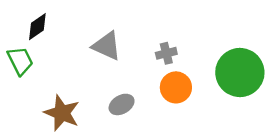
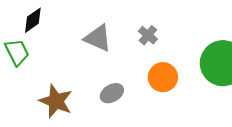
gray cross: (166, 53) -> (148, 35), moved, turned -36

